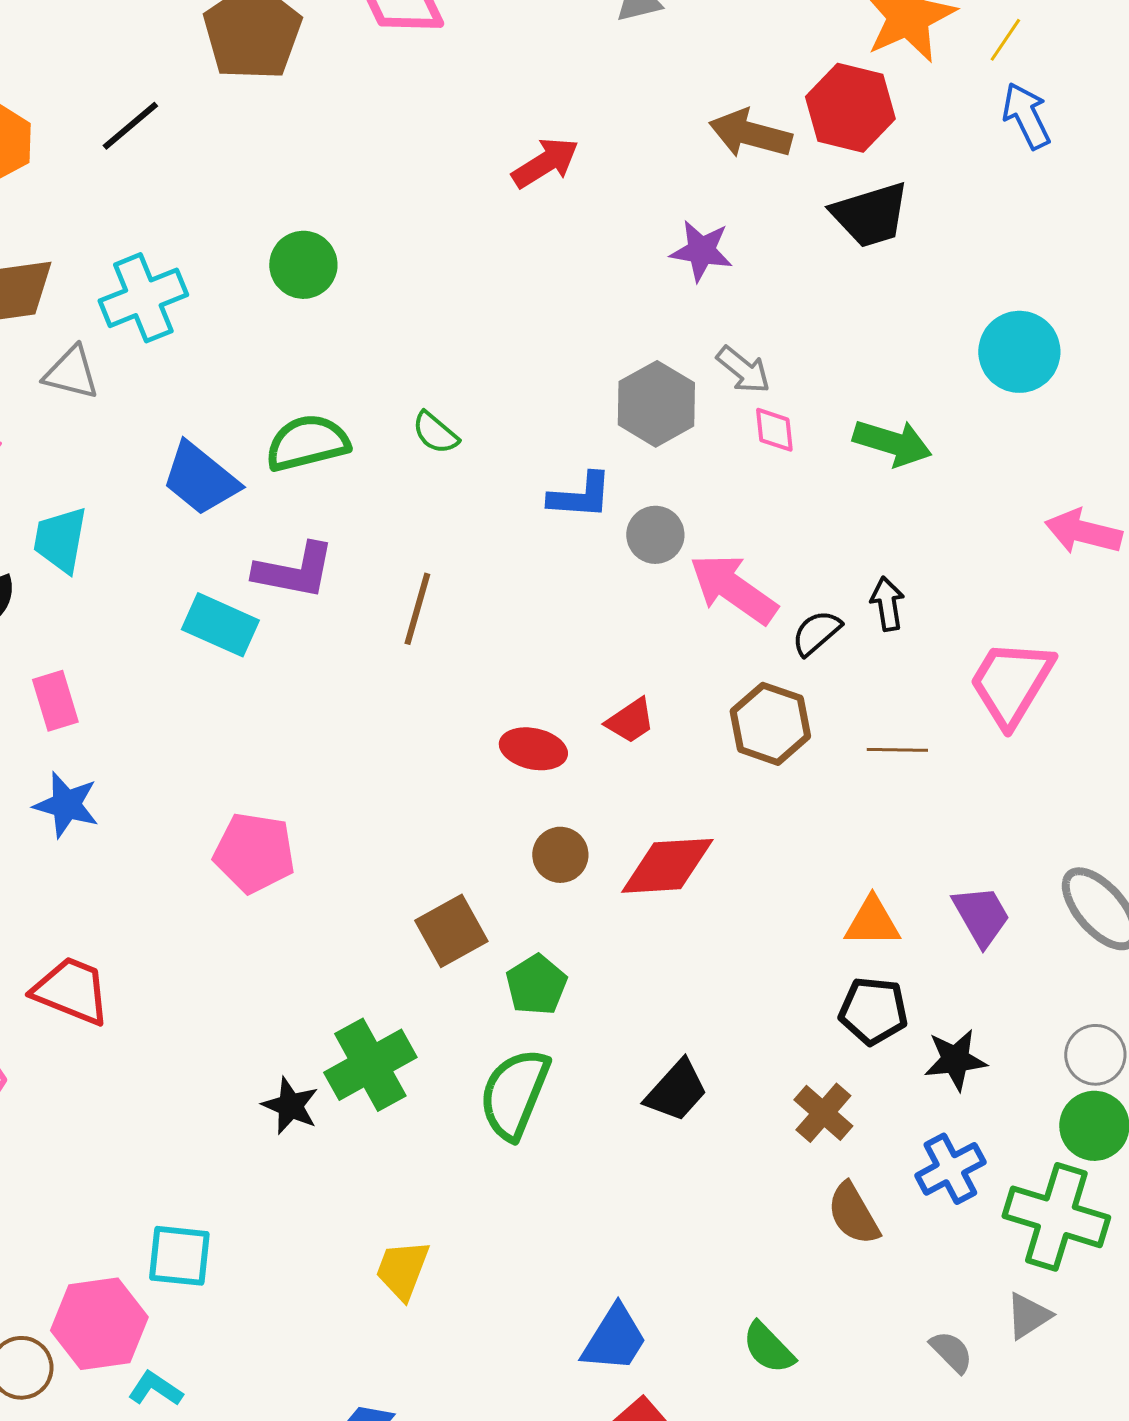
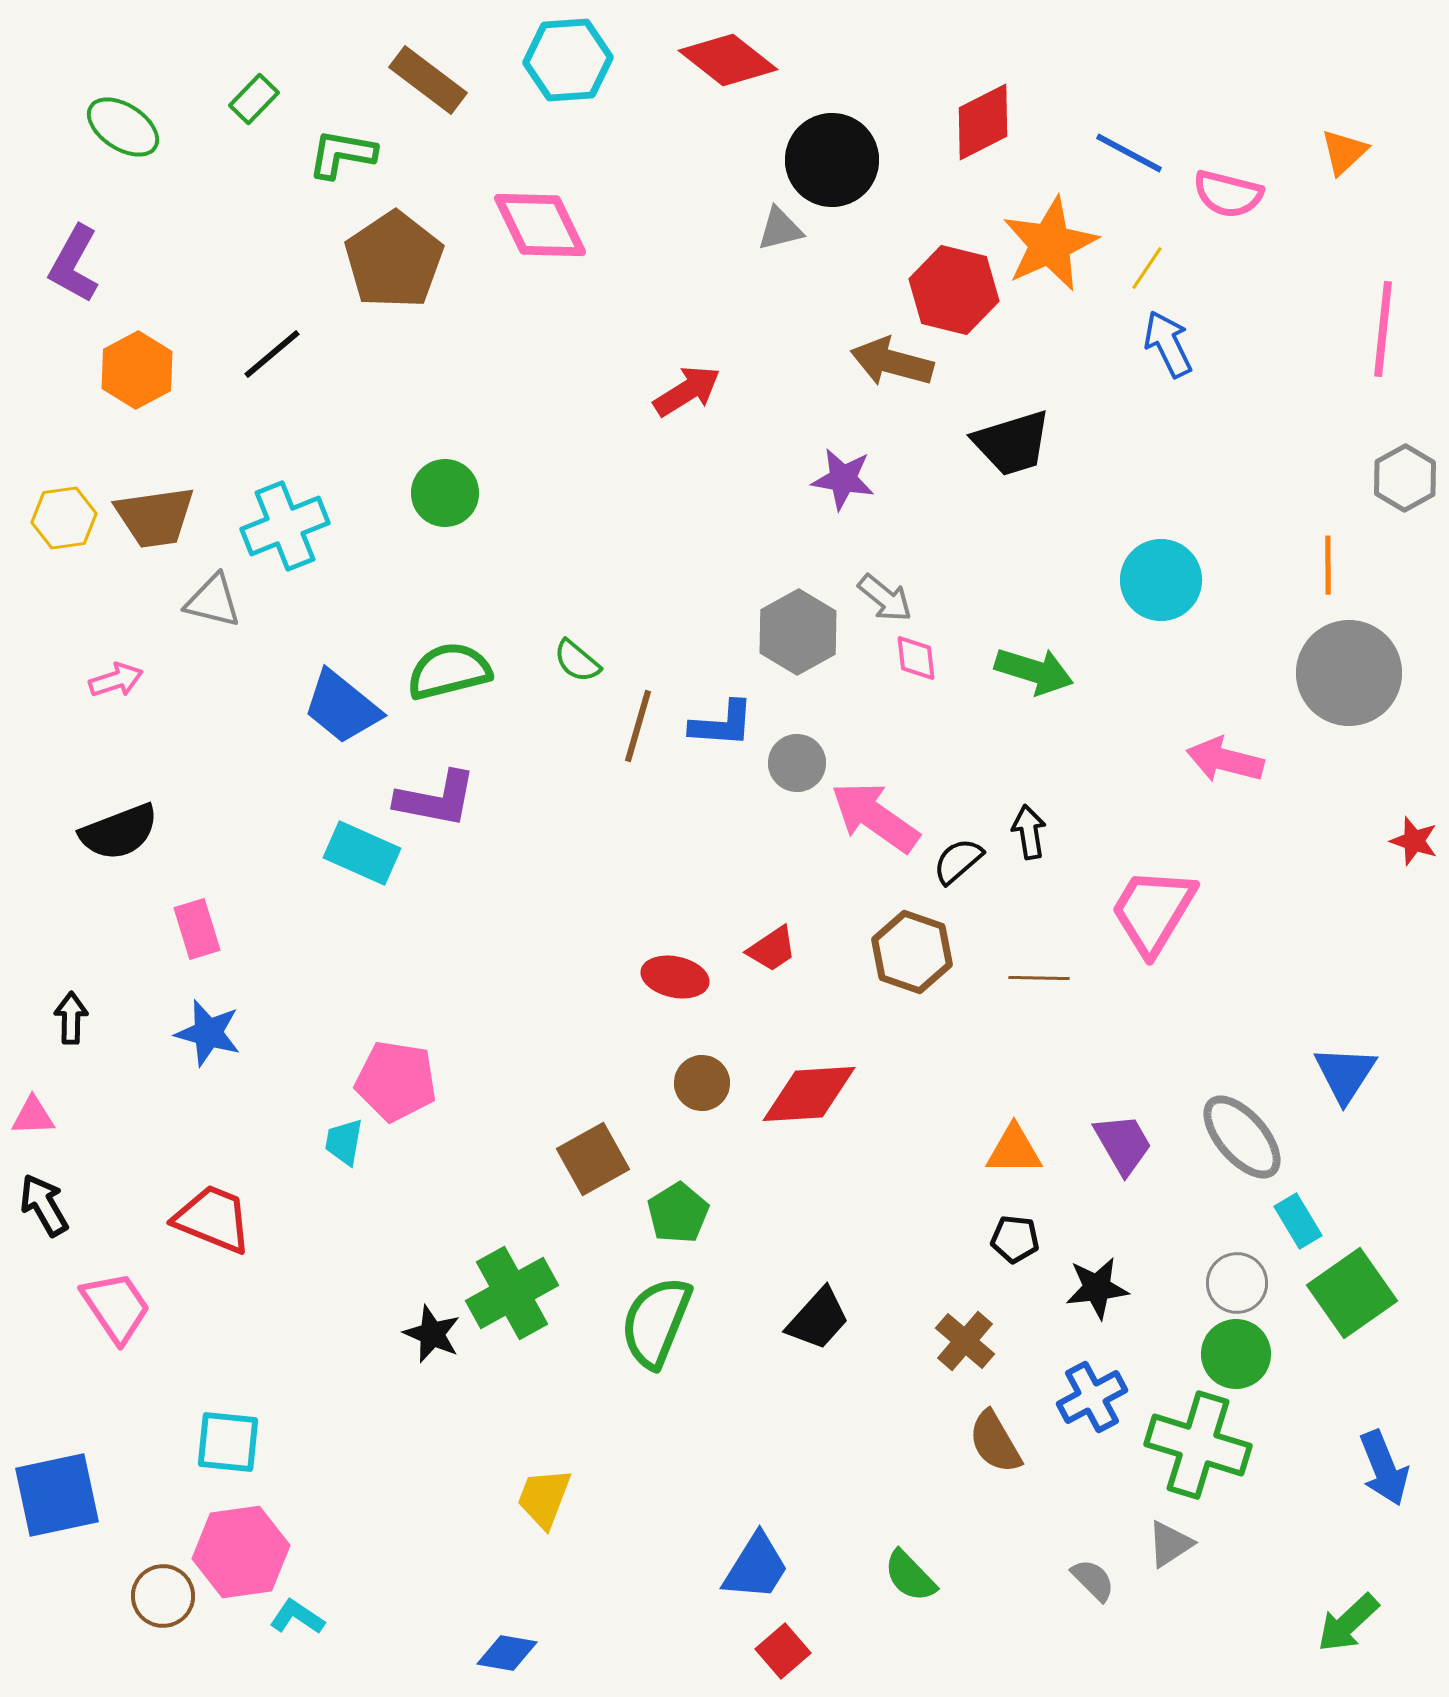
red hexagon: (850, 108) -> (954, 290), moved
cyan trapezoid: (60, 540) -> (344, 1142), moved, size x0.7
brown line: (417, 609) -> (638, 726), moved
black pentagon: (873, 1011) -> (1015, 1239), size x0.7
cyan square: (179, 1256) -> (228, 1442), moved

